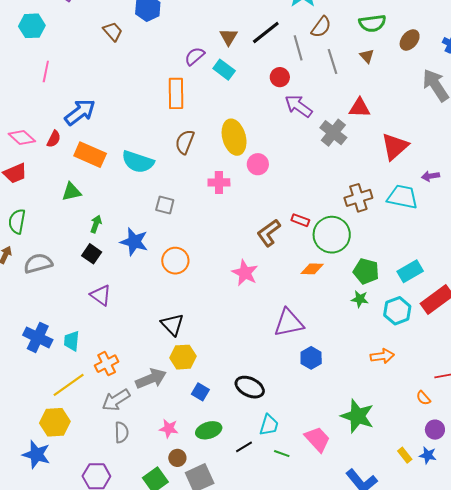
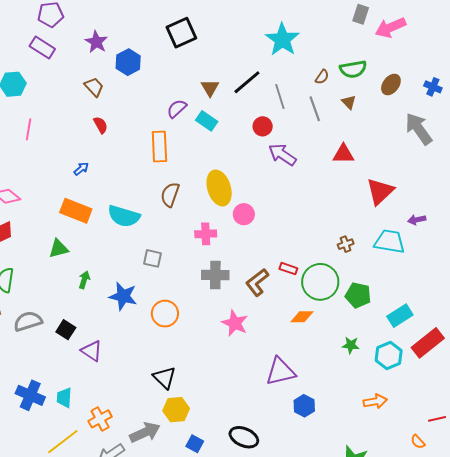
brown semicircle: (321, 27) -> (322, 77), moved, size x0.7
blue arrow: (80, 112) -> (81, 169), moved, size x0.5
gray cross: (333, 133) -> (215, 275), moved, turned -36
red semicircle: (54, 139) -> (101, 125), moved, turned -54
brown cross: (358, 198) -> (346, 244), size x0.6
black square: (92, 254) -> (66, 330), moved
green pentagon: (366, 271) -> (358, 295), moved

